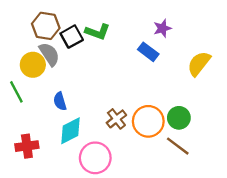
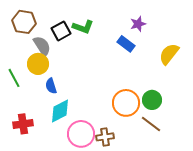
brown hexagon: (46, 26) -> (24, 22), moved
yellow circle: (33, 65) -> (38, 64), moved
brown cross: (116, 119) -> (105, 137), moved, turned 30

